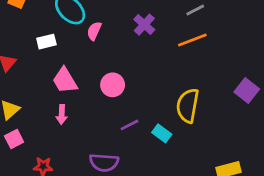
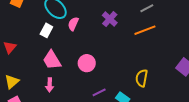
white rectangle: (46, 42) -> (46, 30), moved, turned -48
yellow semicircle: (188, 106) -> (142, 78), size x0.7

